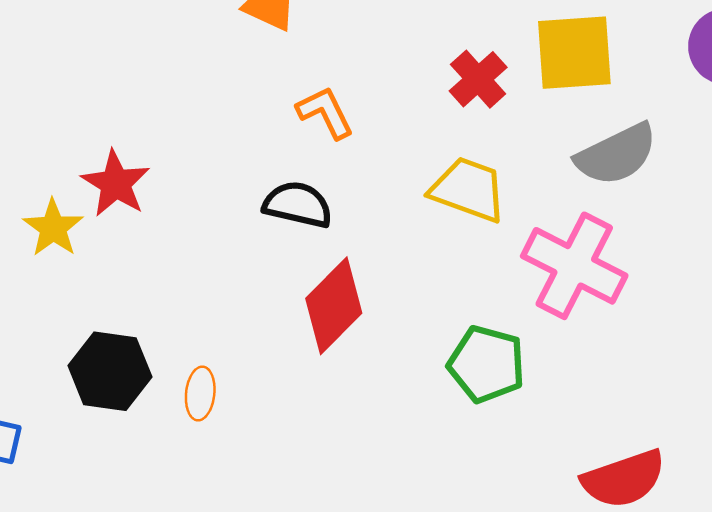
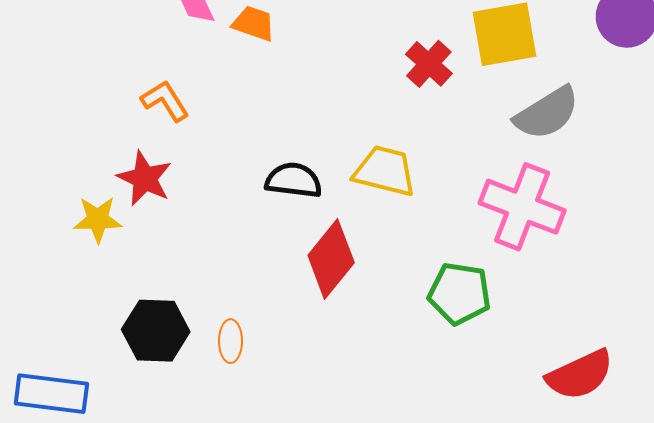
orange L-shape: (325, 112) -> (165, 101), moved
yellow trapezoid: (468, 190) -> (385, 171), moved
yellow star: (53, 228) -> (98, 220), turned -30

